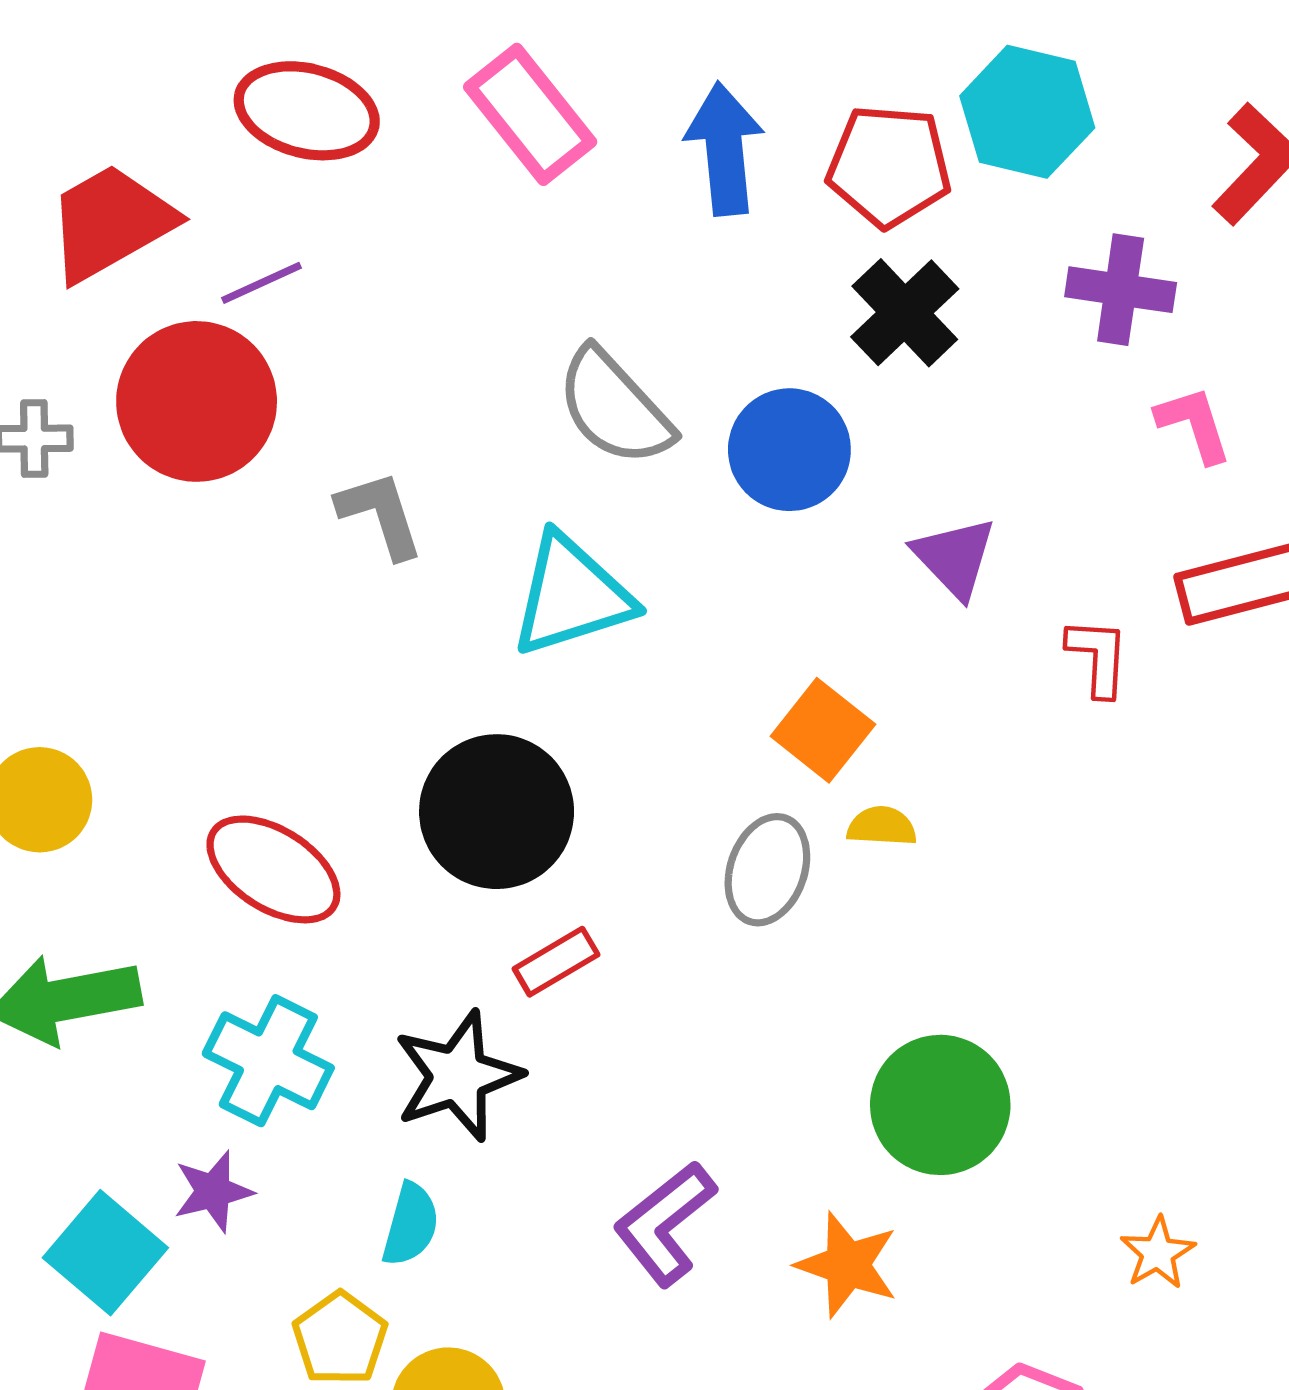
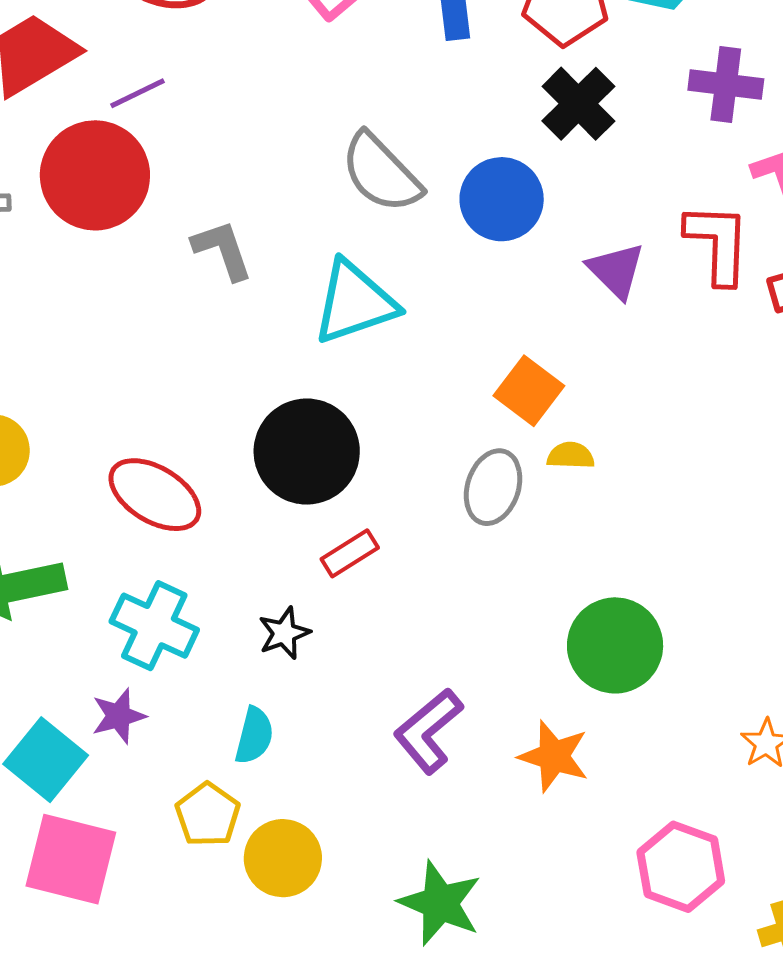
red L-shape: (1098, 657) -> (718, 243), moved, size x1.5
black star: (458, 1076) -> (284, 633), size x0.6

